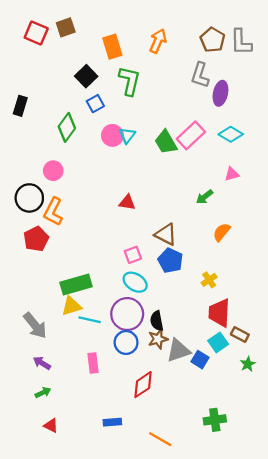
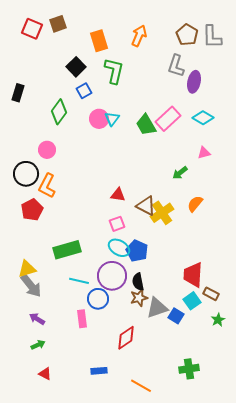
red triangle: (127, 203) -> (118, 195), moved
blue pentagon: (170, 261) -> (137, 251), moved
yellow cross: (209, 280) -> (162, 213), moved, size x1.6
yellow triangle: (71, 306) -> (27, 269), moved
blue circle: (126, 342) -> (98, 299), moved

